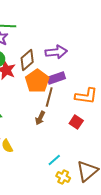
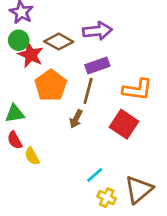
brown diamond: (27, 60) -> (59, 42), turned 70
orange pentagon: (37, 81) -> (51, 86), moved
red square: (76, 122) -> (124, 124), size x1.5

